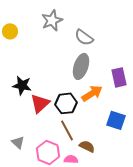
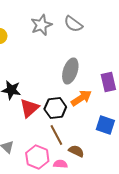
gray semicircle: (84, 37) -> (73, 24), moved

